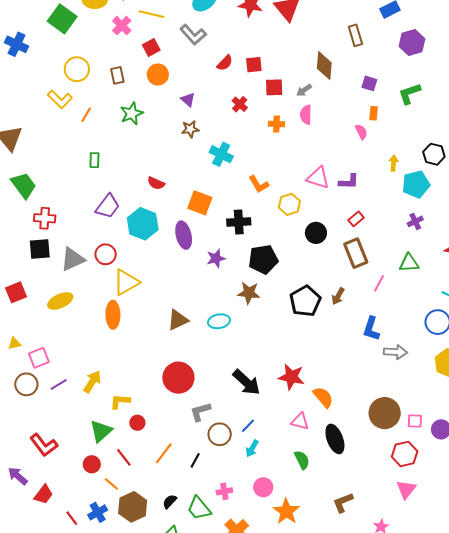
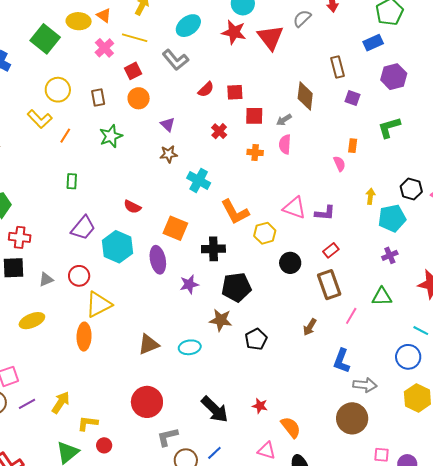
purple square: (369, 83) -> (353, 98), moved
orange L-shape: (259, 184) -> (235, 212), size x1.4
gray triangle: (73, 259) -> (46, 279), size x0.6
black pentagon: (305, 301) -> (256, 339), moved, size x0.7
red star: (291, 377) -> (260, 406), size x0.6
brown circle: (385, 413) -> (352, 418), moved

